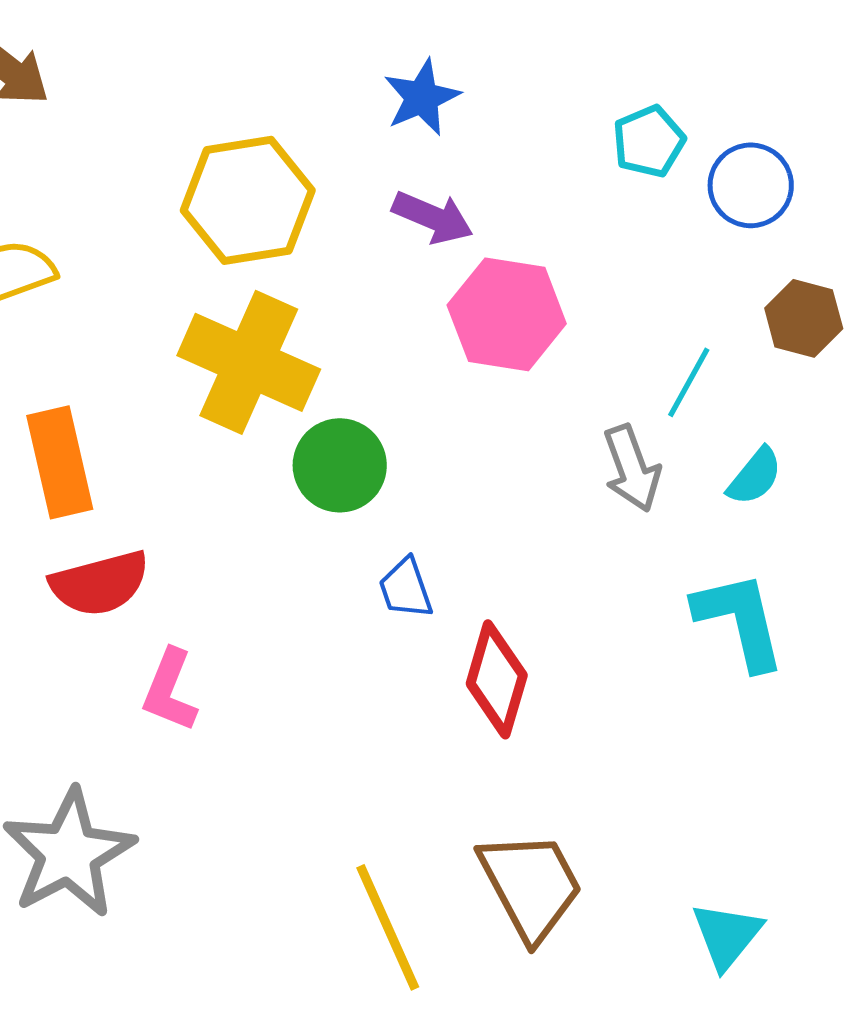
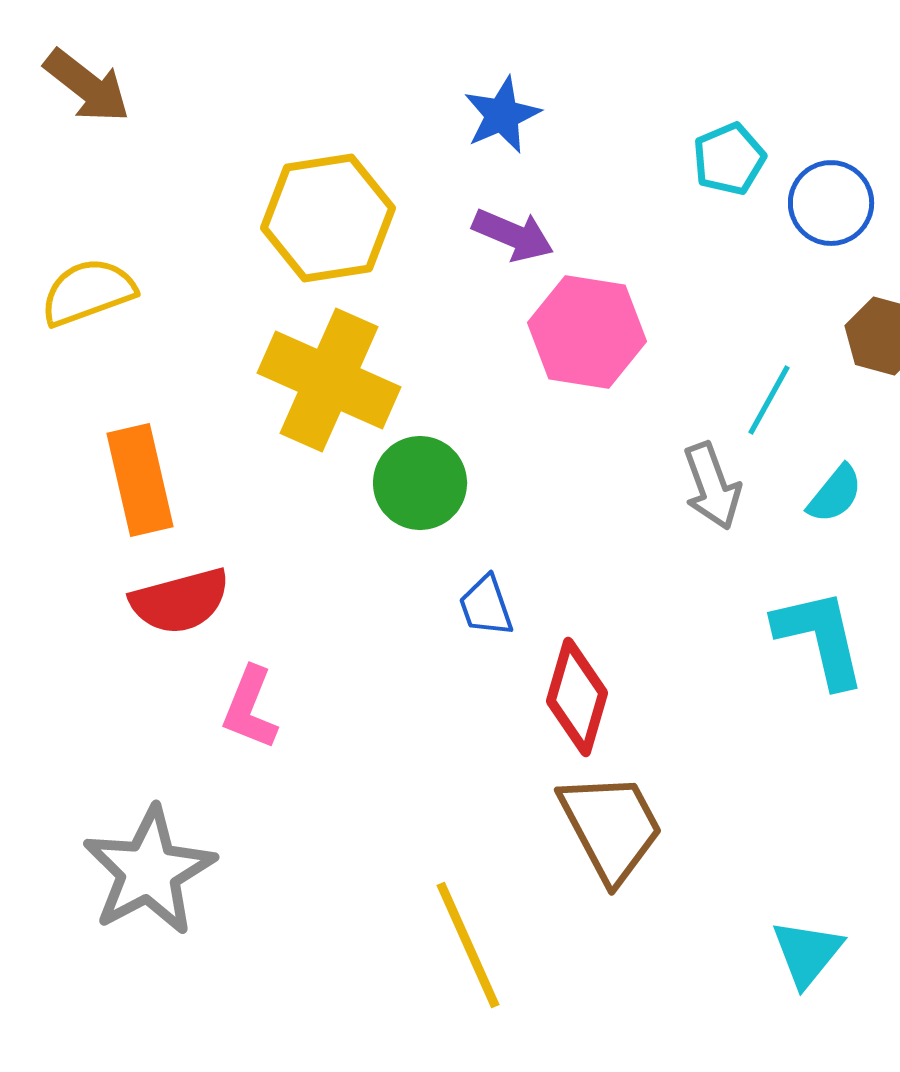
brown trapezoid: (531, 885) -> (611, 827), moved

